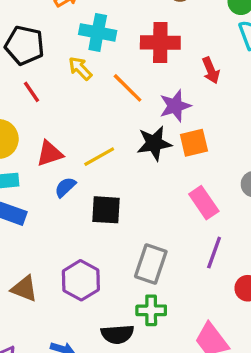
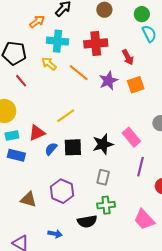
black star: (154, 143) -> (103, 144), moved
orange square: (194, 143) -> (136, 85), moved
red triangle: (50, 154) -> (37, 133), moved
blue semicircle: (65, 187) -> (51, 149), moved
gray rectangle: (151, 264) -> (103, 177), size x0.7

